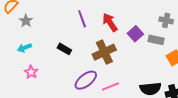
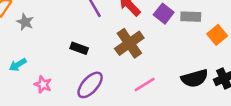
cyan arrow: (24, 48) -> (18, 65), moved
purple ellipse: (86, 80) -> (90, 85), moved

